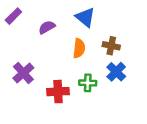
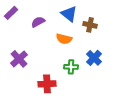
brown cross: (111, 46) -> (90, 25), moved
orange semicircle: (79, 48) -> (64, 39), turned 98
red cross: (58, 92) -> (47, 84), moved

